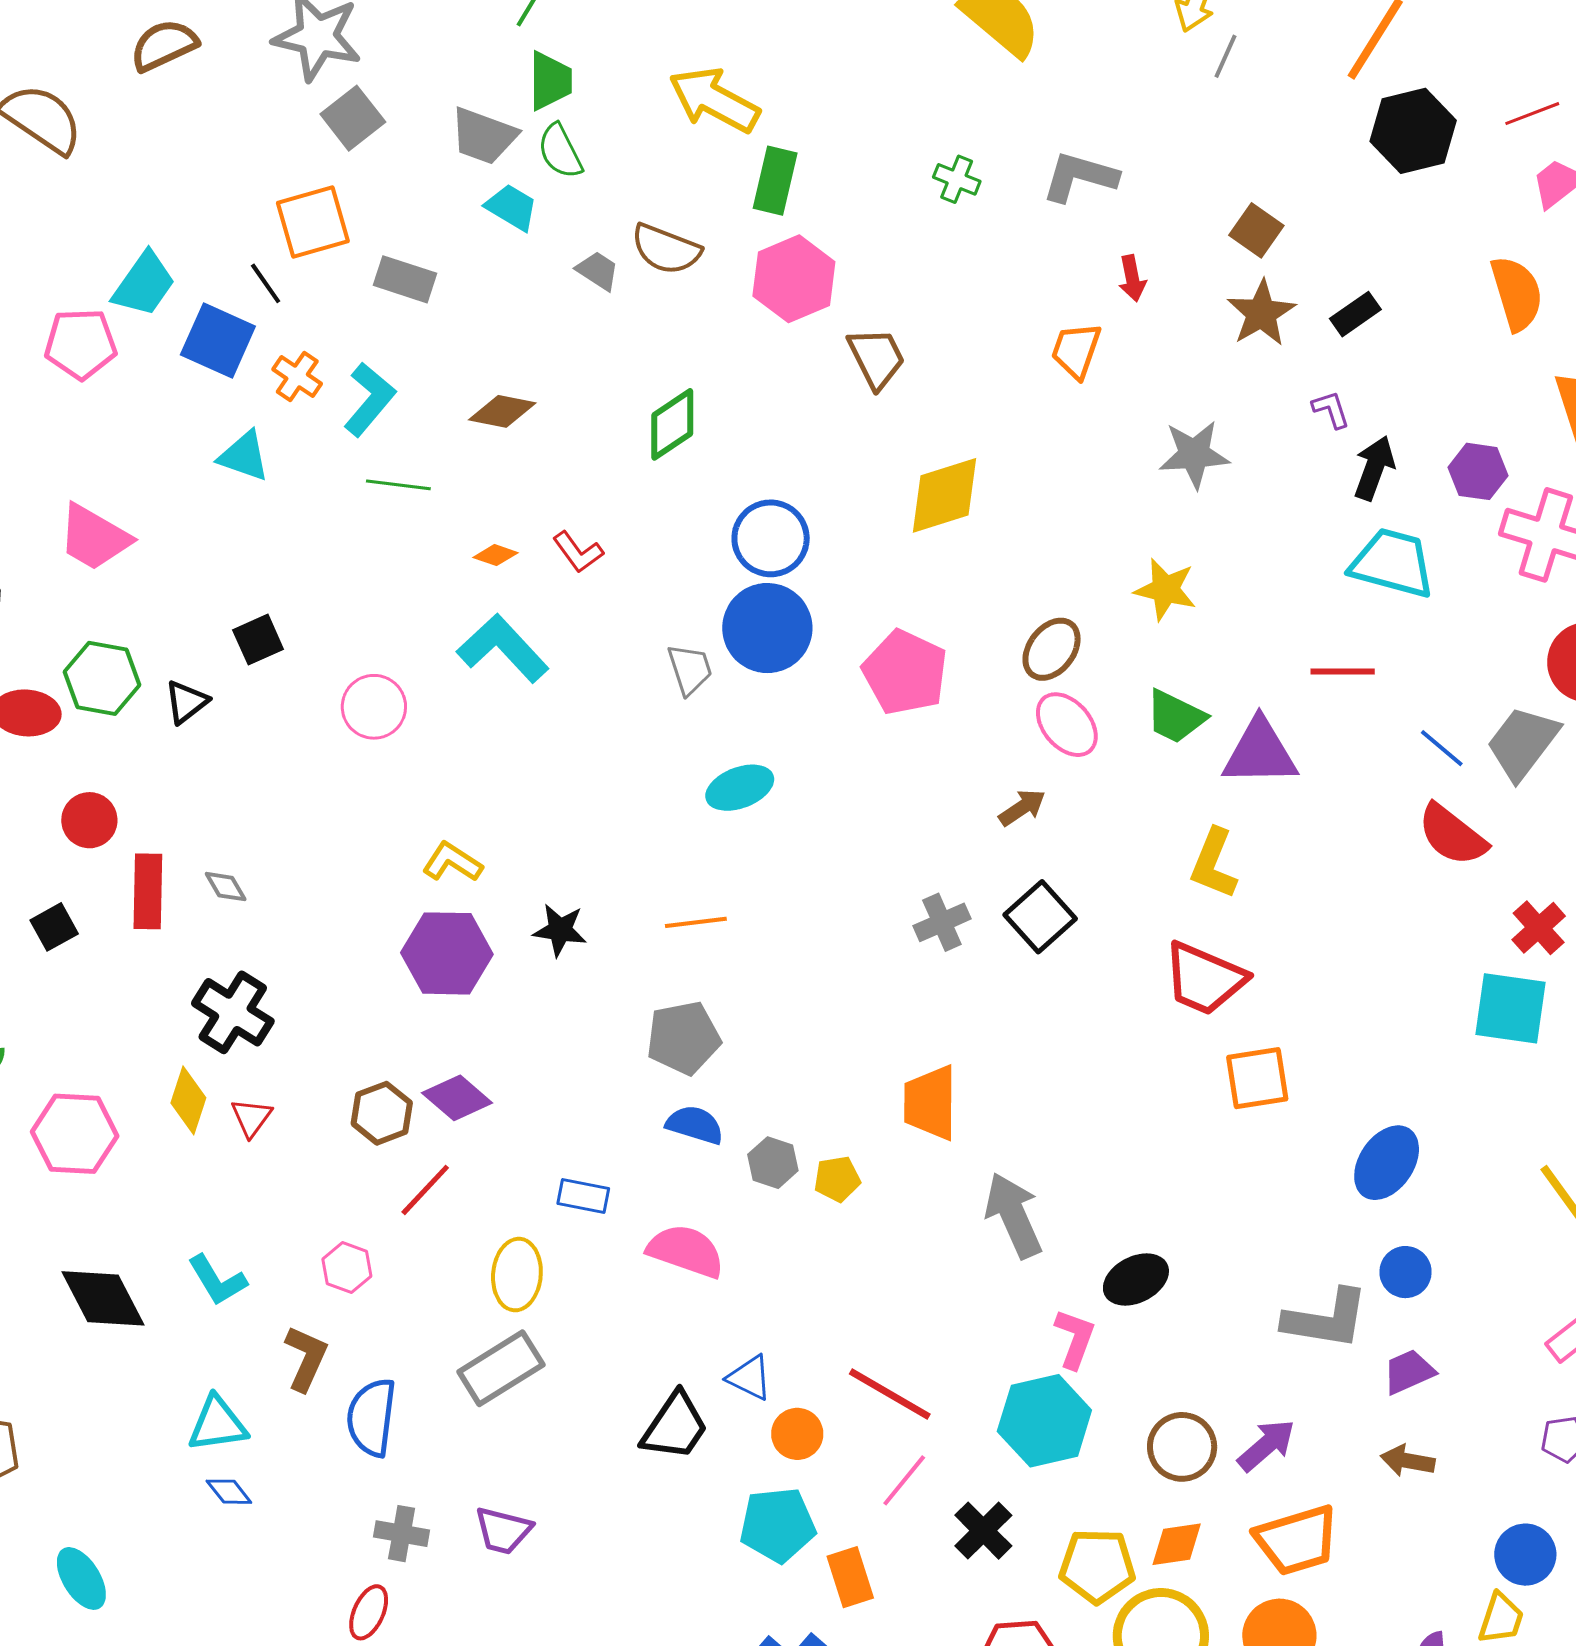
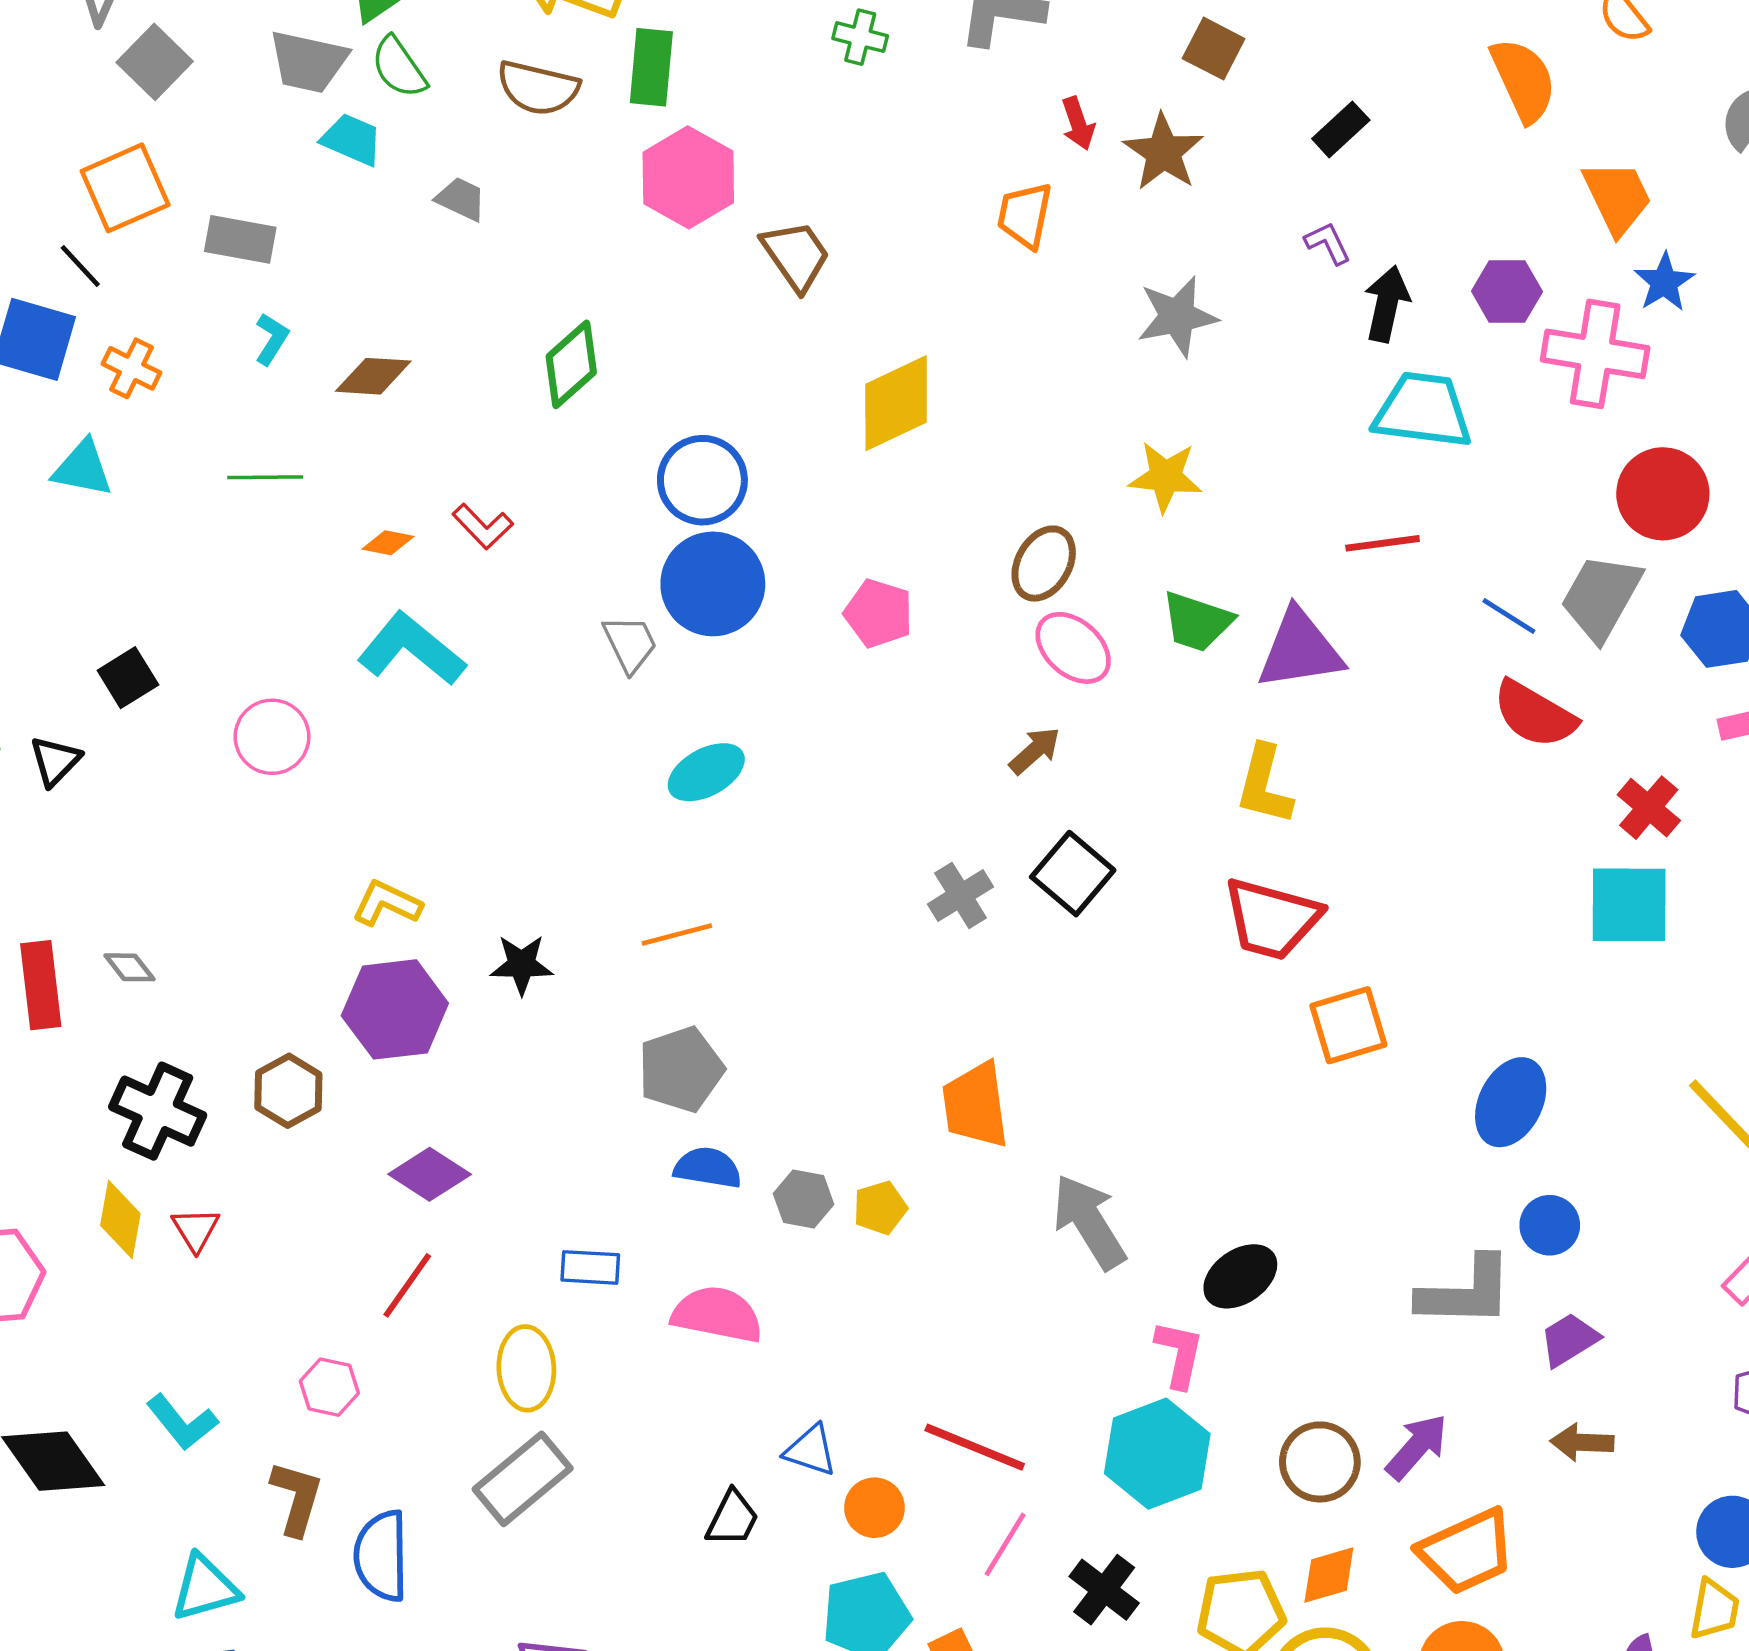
brown semicircle: (666, 249) -> (538, 88), moved
brown star: (1261, 313) -> (1163, 152), moved
cyan L-shape: (370, 399) -> (272, 339), moved, size x0.6
pink pentagon: (905, 672) -> (879, 613), size x0.7
brown hexagon: (382, 1113) -> (288, 1091), moved
black trapezoid: (675, 1426) -> (732, 1518), size x0.7

